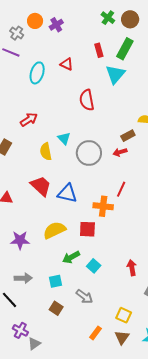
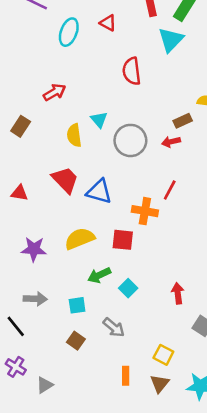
purple cross: (20, 330) -> (16, 367), moved
orange rectangle: (96, 333) -> (126, 376), turned -40

